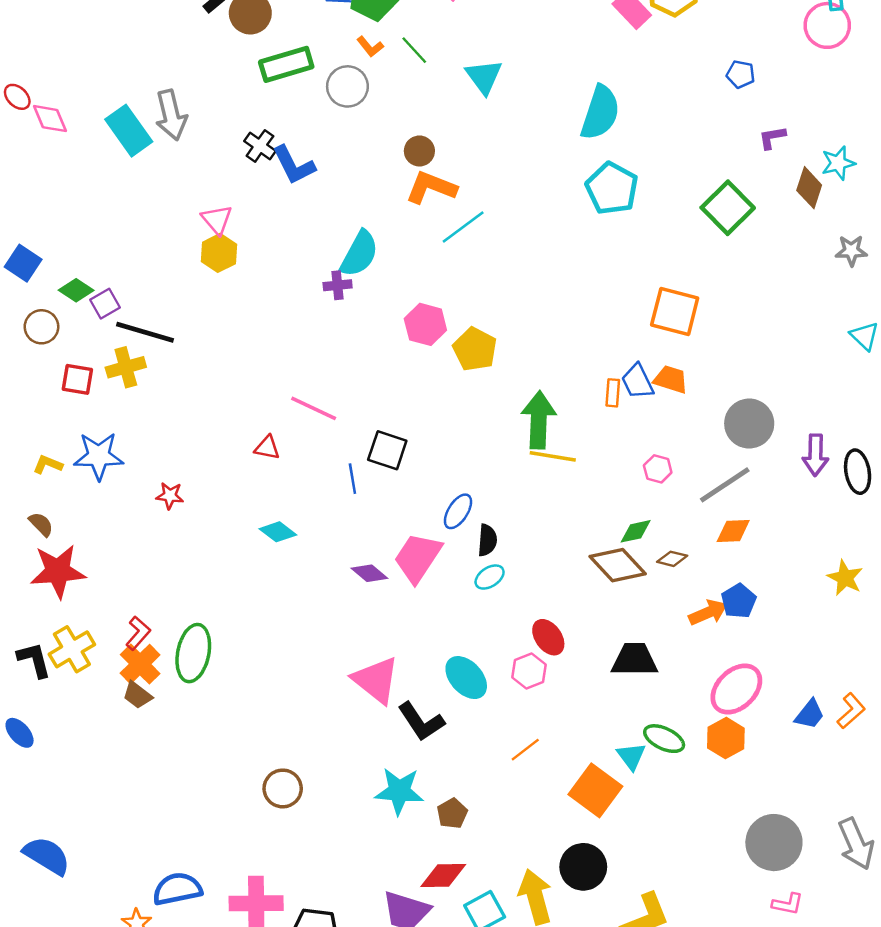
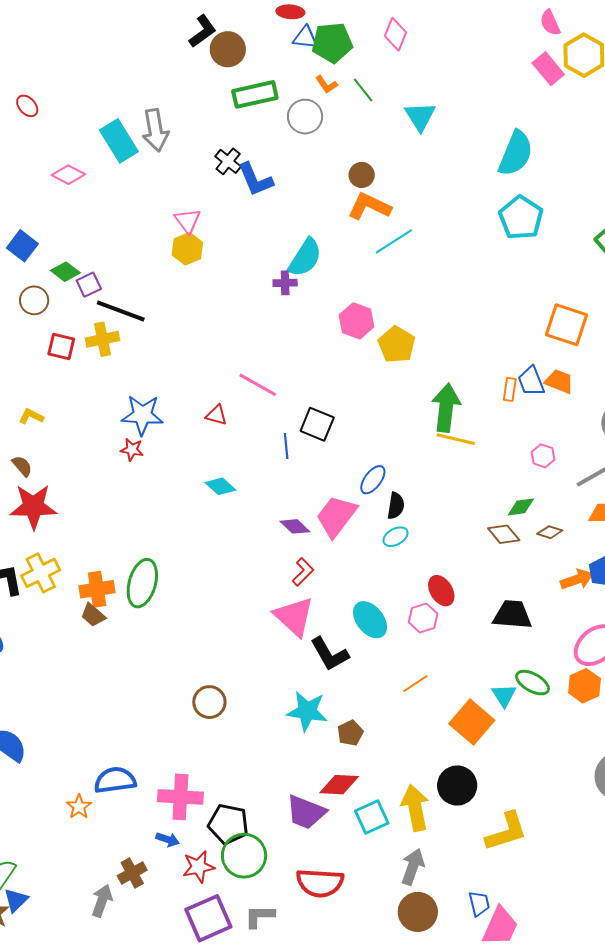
pink diamond: (50, 119) -> (68, 175), moved, turned -44
blue star: (99, 456) -> (142, 415), moved
brown diamond: (618, 565) -> (504, 534), size x0.7
red L-shape: (138, 633) -> (303, 572), moved
orange cross: (140, 664) -> (97, 589), turned 32

